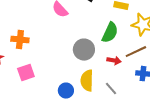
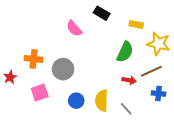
gray circle: (84, 50) -> (63, 69), moved
blue circle: (66, 91) -> (76, 101), moved

